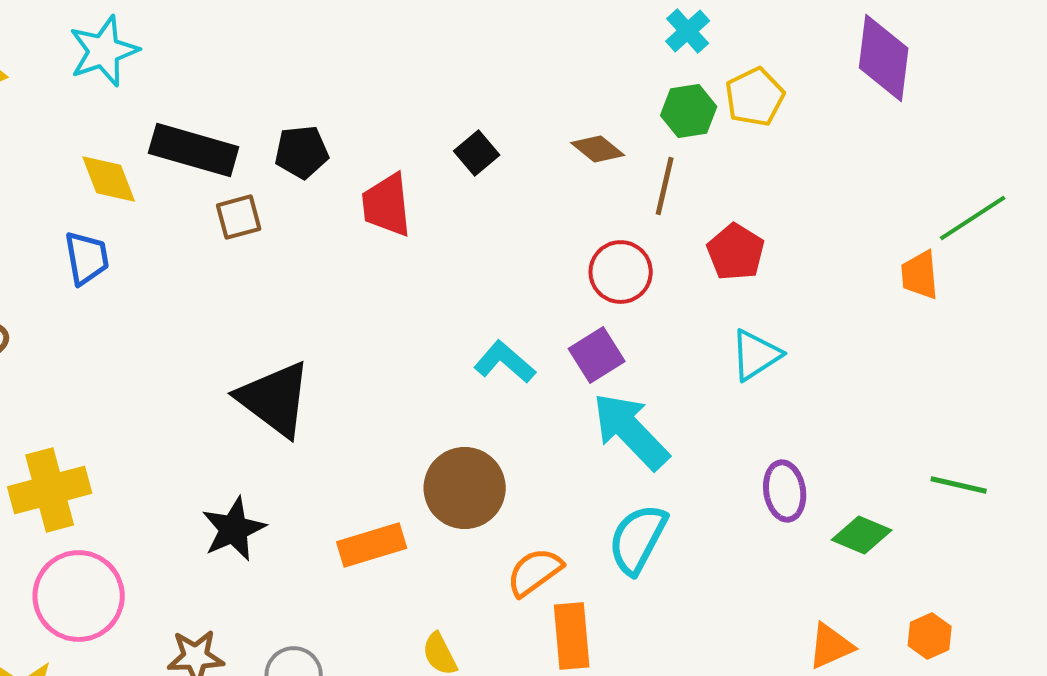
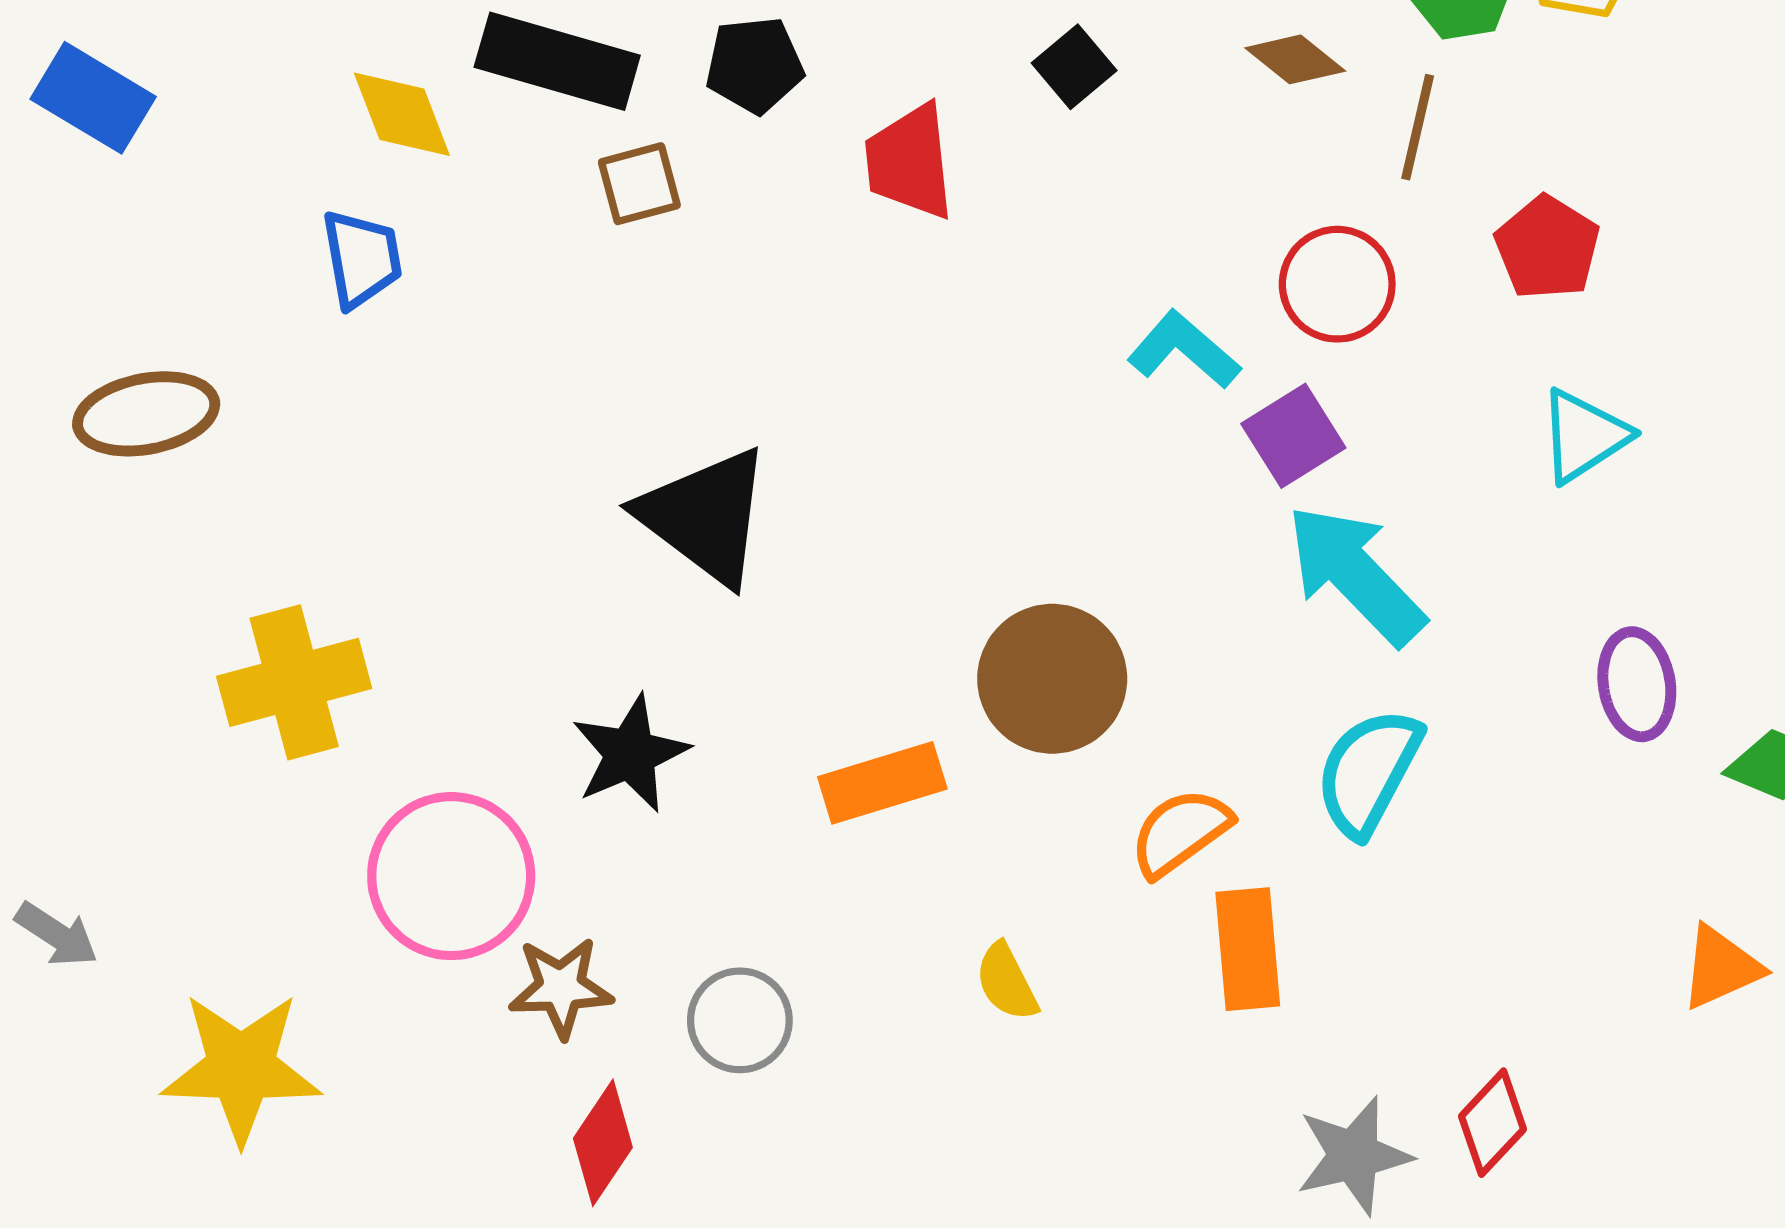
cyan L-shape: (505, 362) -> (1184, 350), moved
pink circle: (79, 596) -> (451, 876), moved

